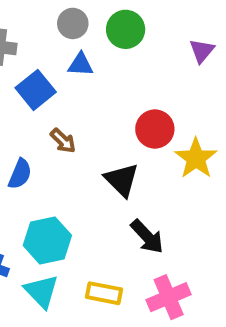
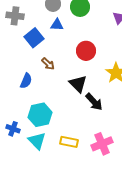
red circle: (155, 129) -> (86, 51), moved
black arrow: (147, 237) -> (94, 102), moved

